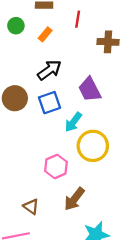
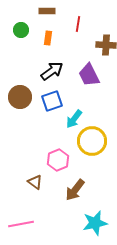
orange rectangle: (45, 34) -> (48, 38), turned -32
purple trapezoid: (90, 90) -> (89, 75), moved
brown triangle: (31, 207) -> (35, 182), moved

